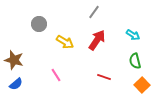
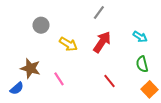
brown star: (14, 60) -> (30, 68), moved
red line: (104, 77) -> (109, 81), turned 32

